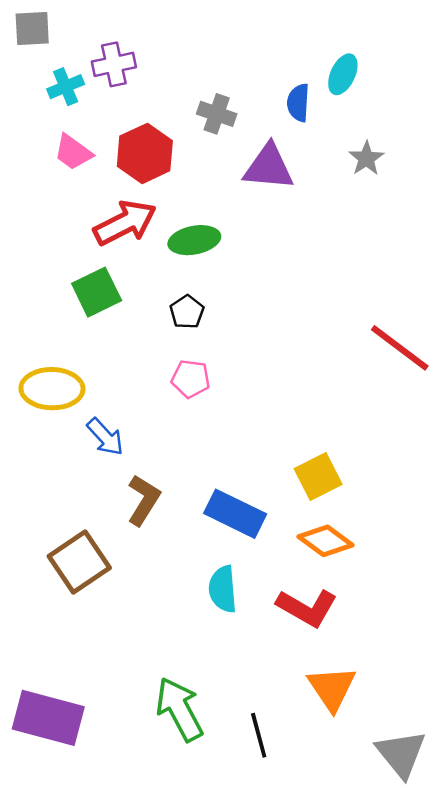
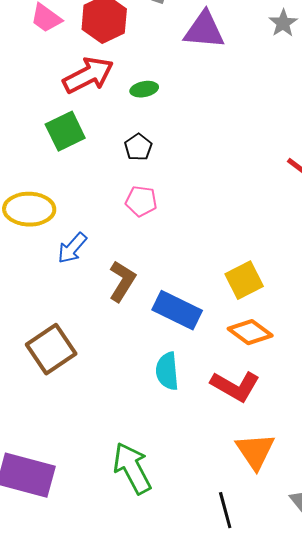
green ellipse: (194, 240) -> (144, 89), size x0.7
blue arrow: (105, 437) -> (72, 248), turned 84
brown L-shape: (144, 500) -> (122, 281), moved
black line: (259, 735) -> (225, 510), moved

